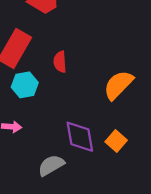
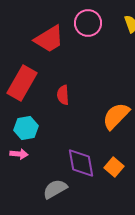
cyan hexagon: (25, 85) -> (26, 128), moved

